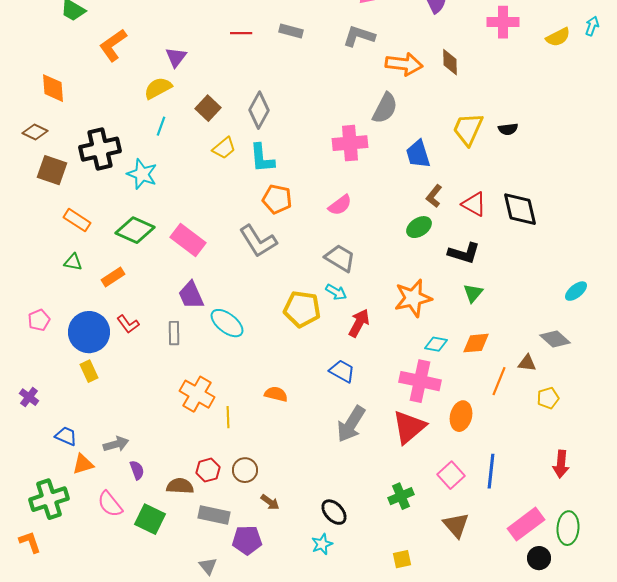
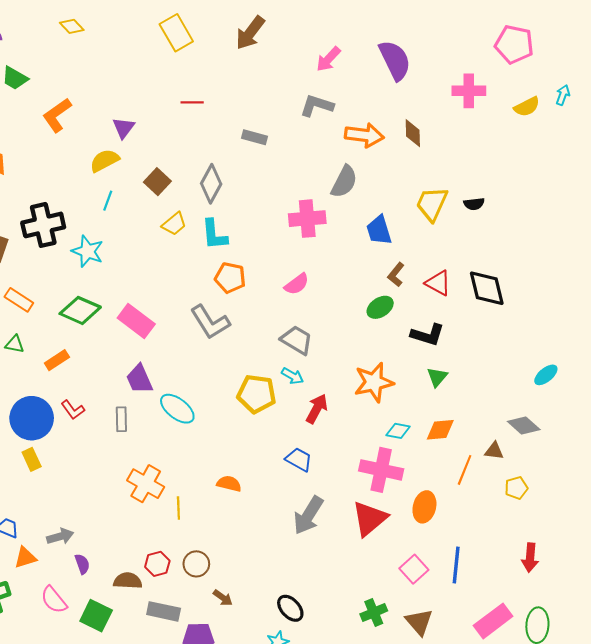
gray rectangle: (291, 31) -> (254, 137), moved
green cross: (401, 496) -> (374, 612), moved

